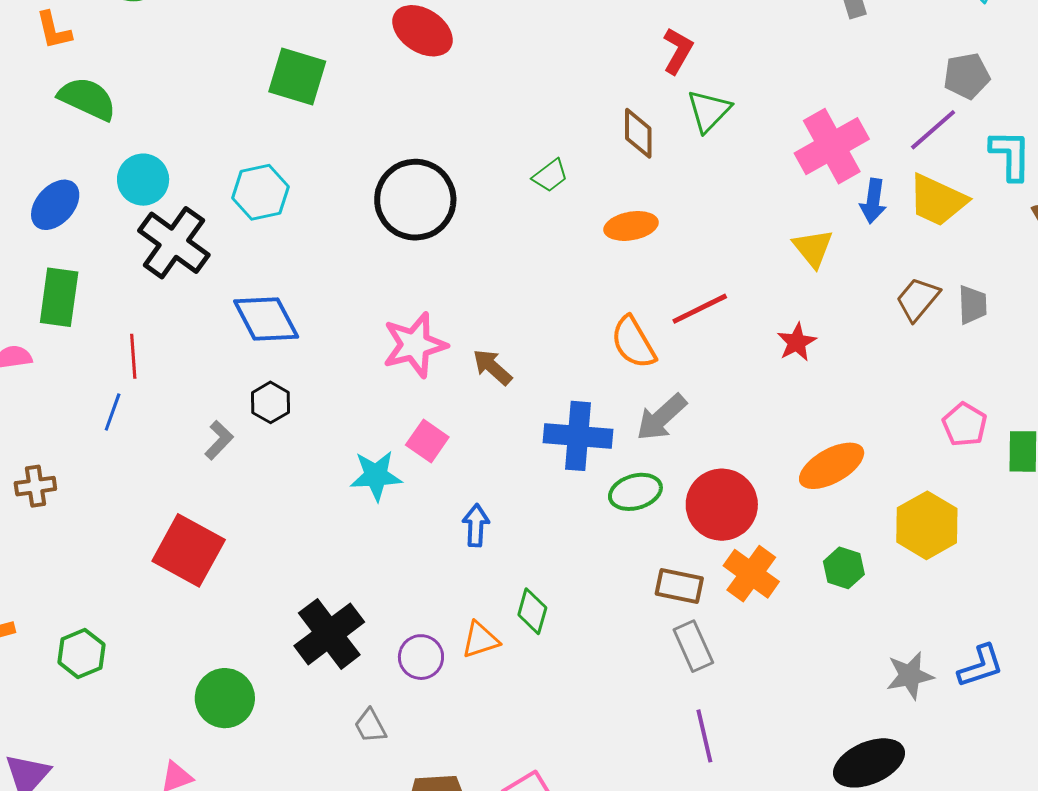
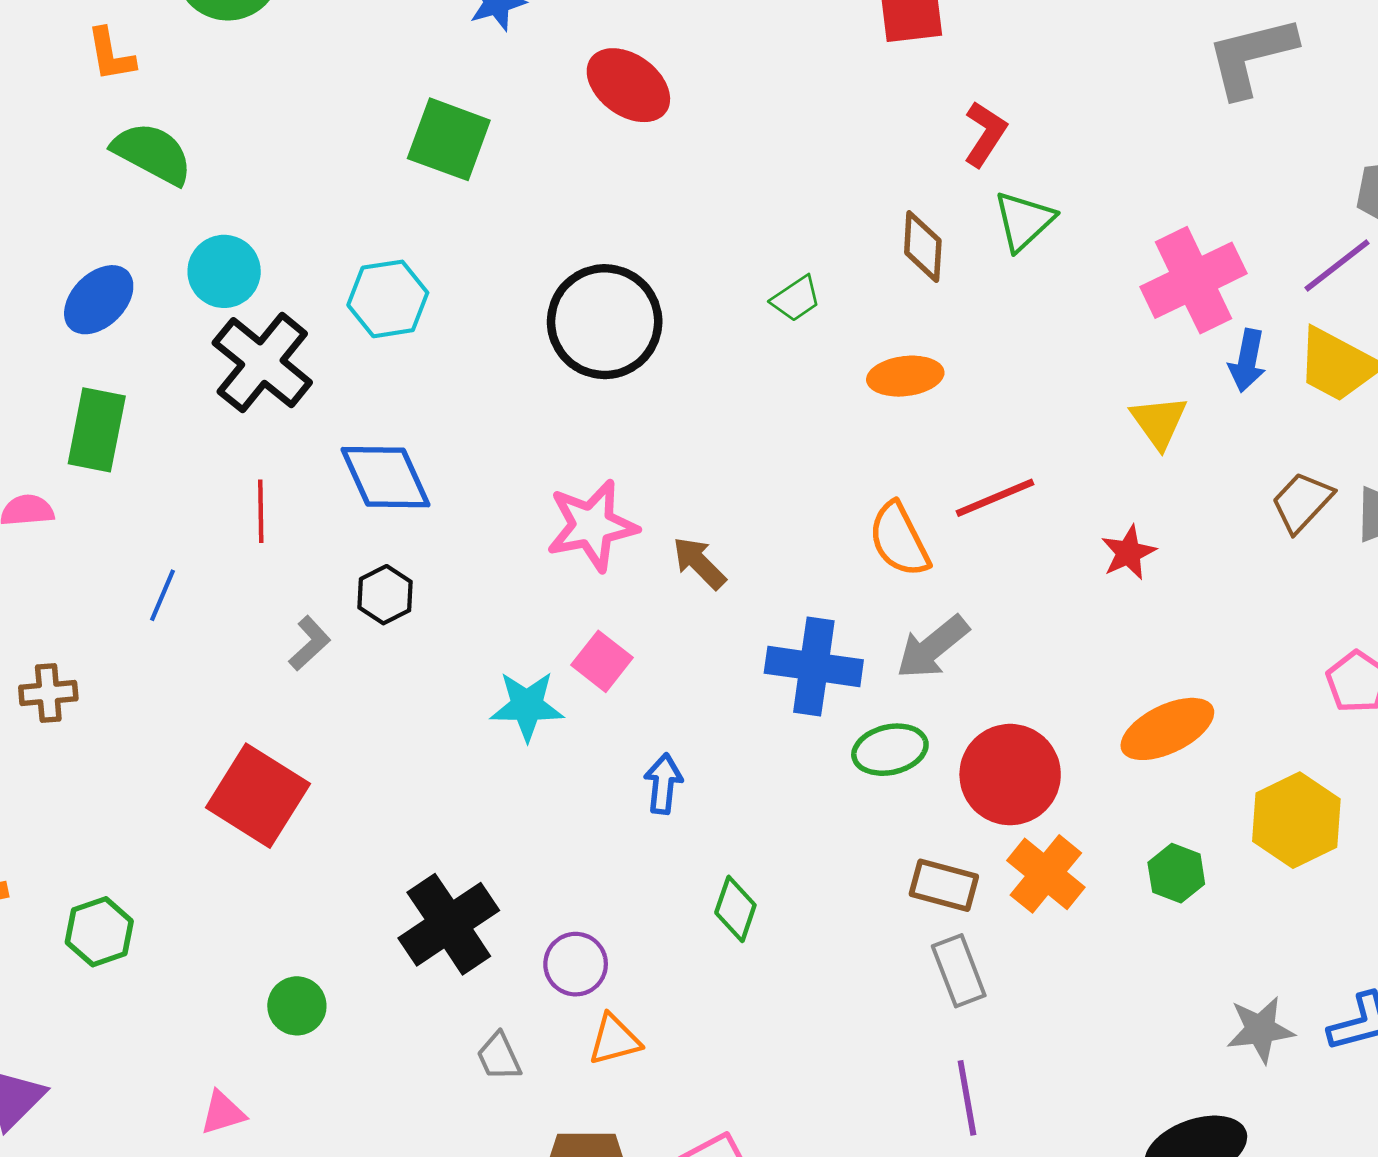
red line: (133, 356) -> (261, 511), moved
orange triangle: (480, 640) -> (614, 1040), moved
green circle: (225, 698) -> (297, 1006), size x0.7

